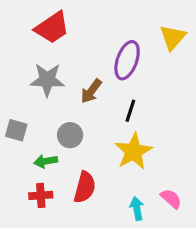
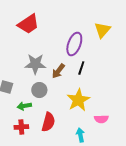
gray star: (47, 80) -> (35, 64), moved
brown arrow: (91, 91) -> (58, 71), moved
black line: (130, 111) -> (81, 68), moved
pink semicircle: (171, 199) -> (101, 119), moved, turned 136

